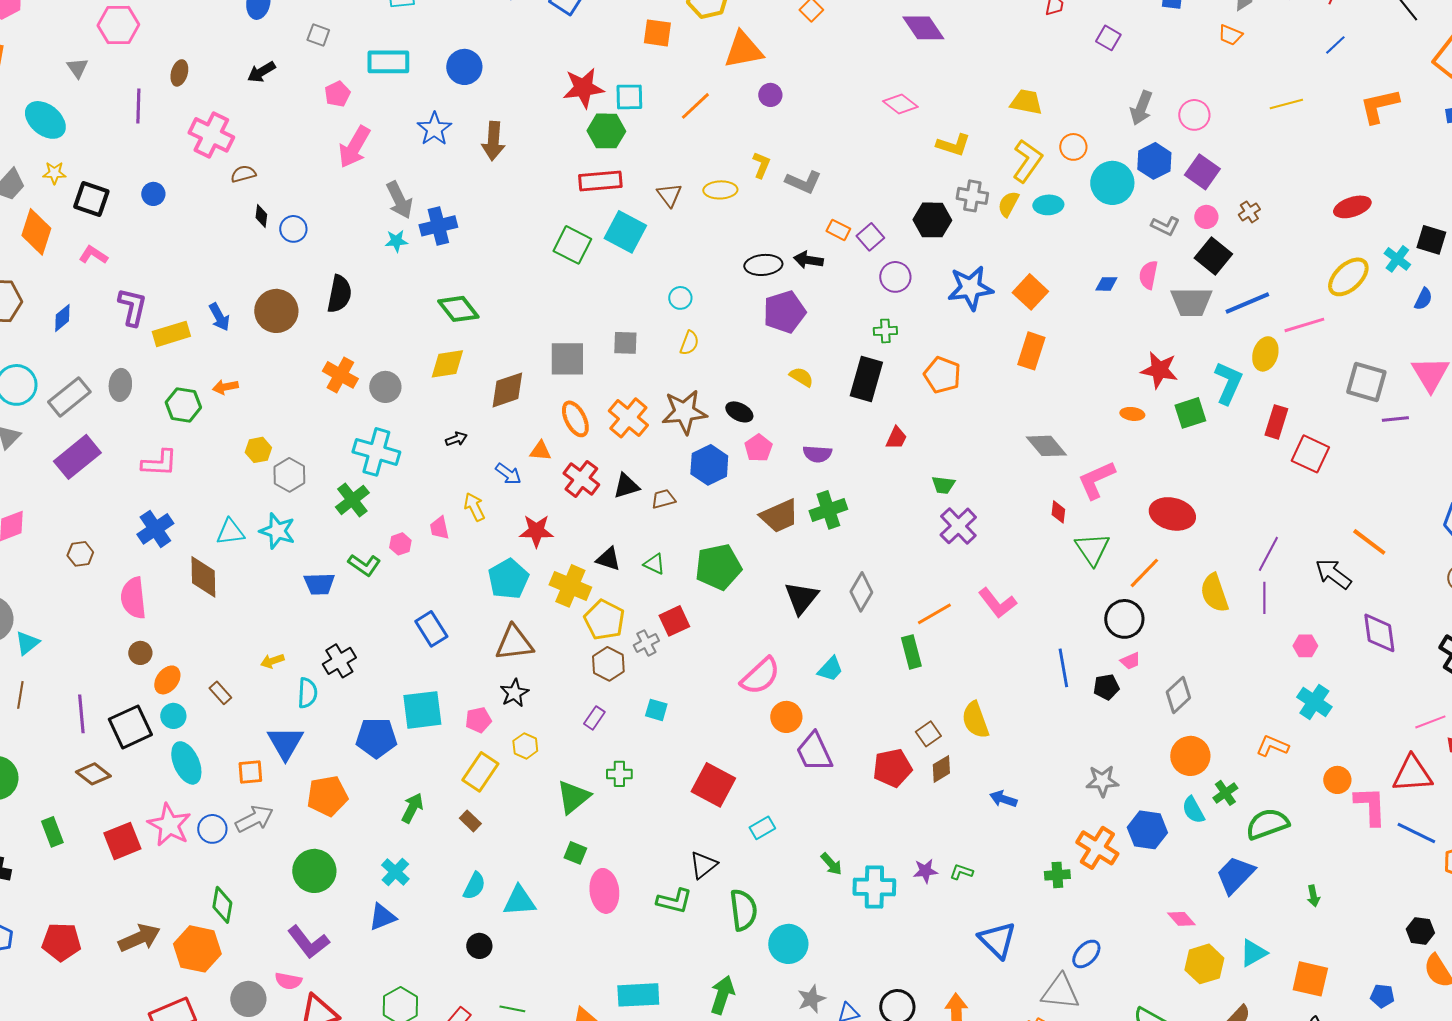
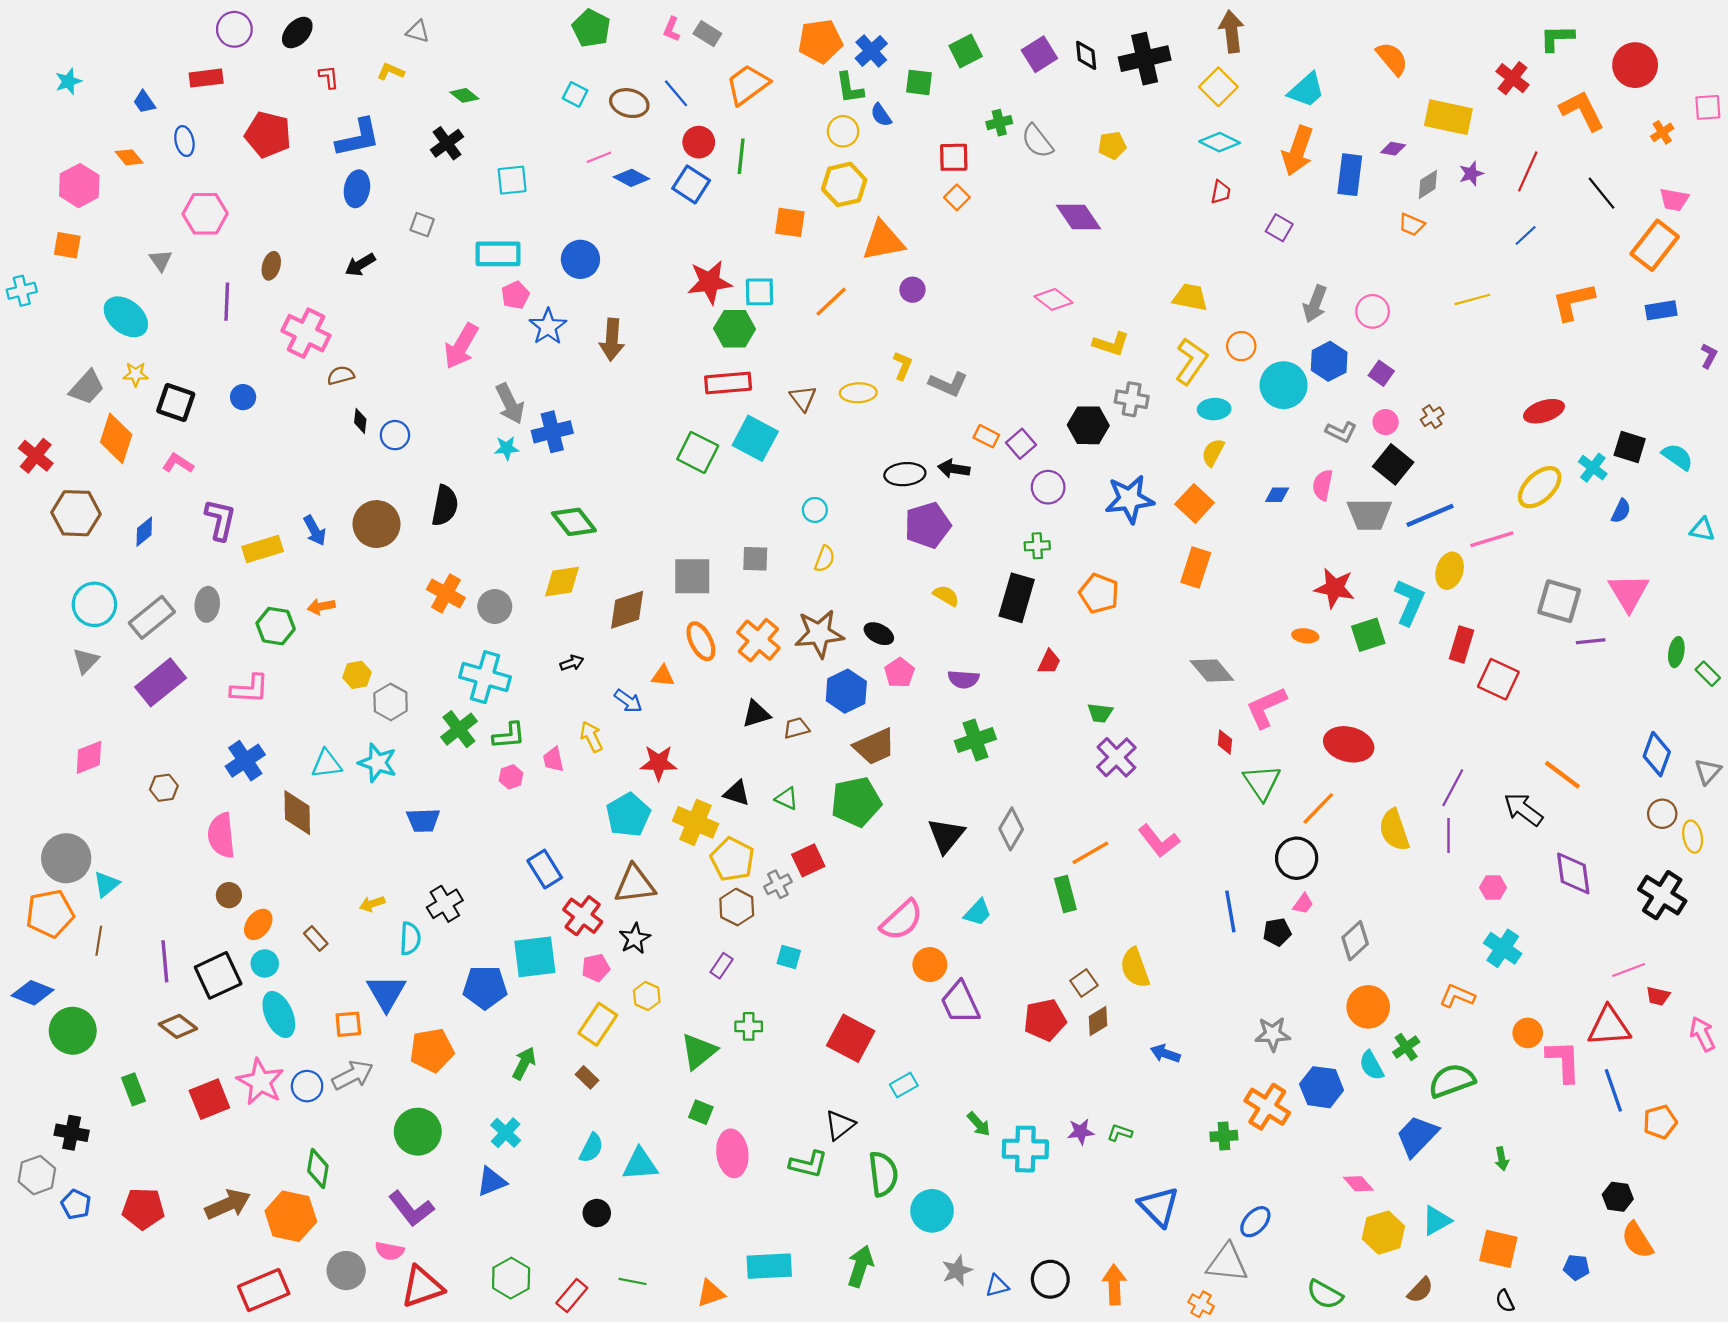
pink pentagon: (337, 94) -> (515, 295), moved
purple square: (1202, 172) -> (1381, 373), size x0.7
yellow semicircle: (1008, 204) -> (1213, 452), moved
red cross: (581, 479) -> (583, 916), moved
brown trapezoid: (779, 516) -> (875, 746), moved
green L-shape: (364, 565) -> (509, 736), moved, turned -40
pink trapezoid: (1130, 661) -> (1303, 904), turned -30
blue line: (1416, 833) -> (1613, 1090), turned 45

